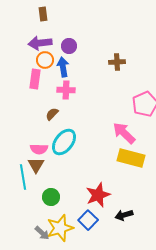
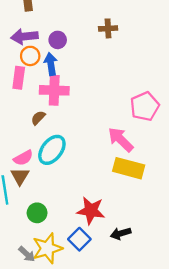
brown cross: (117, 62) -> (108, 28), moved
pink cross: (66, 90) -> (54, 90), size x1.4
pink semicircle: (39, 149) -> (23, 158), turned -30
red star: (98, 195) -> (91, 211), turned 30

